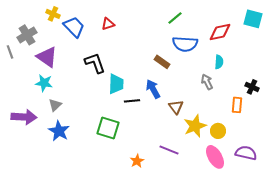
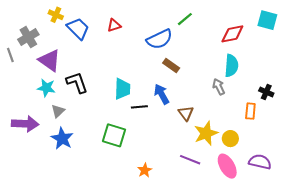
blue semicircle: (185, 44) -> (159, 39), moved, turned -30
cyan semicircle: (219, 62) -> (231, 66), size x1.5
black L-shape: (95, 63) -> (77, 83), moved
purple line: (169, 150) -> (190, 160), moved

